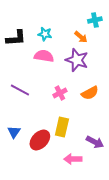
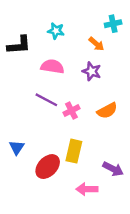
cyan star: (45, 34) -> (56, 31), moved
purple star: (77, 60) -> (92, 71), size x0.7
purple line: (20, 90) -> (46, 100), moved
blue triangle: (14, 132) -> (17, 147), moved

